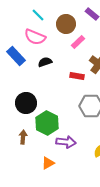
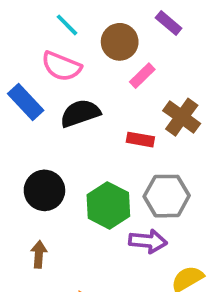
black semicircle: (45, 62) -> (80, 113), size x1.5
green hexagon: (47, 123) -> (108, 205), moved
purple arrow: (66, 142) -> (148, 241), moved

